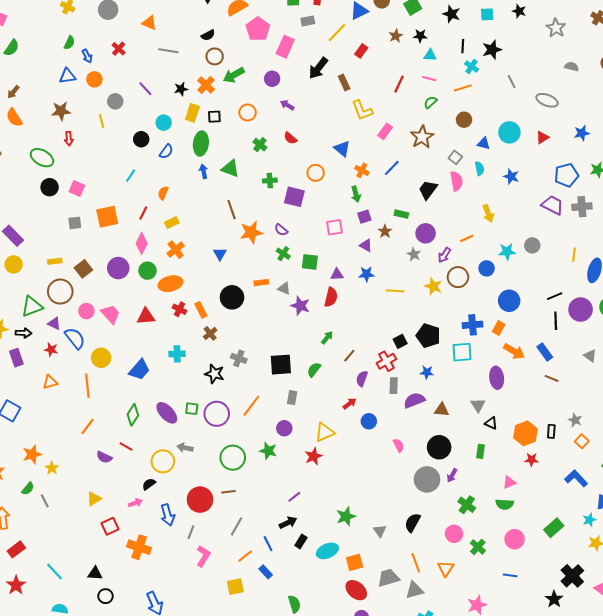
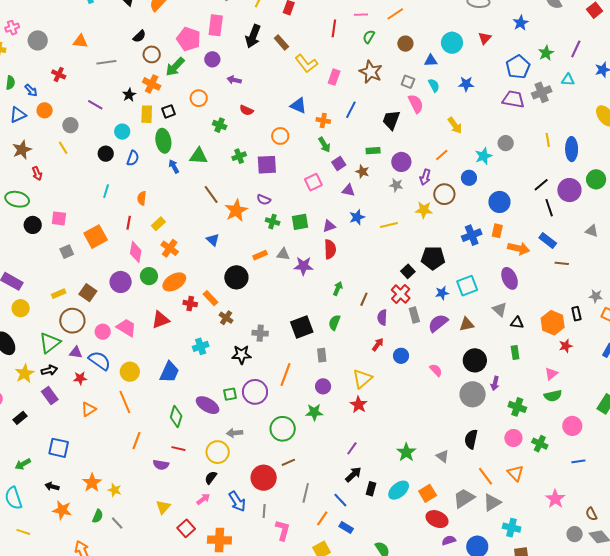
pink pentagon: (258, 29) -> (189, 39), moved
cyan square: (462, 352) -> (467, 286), moved

